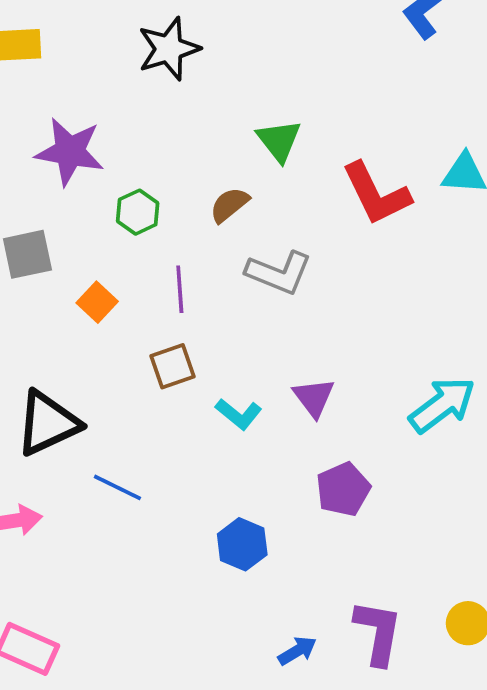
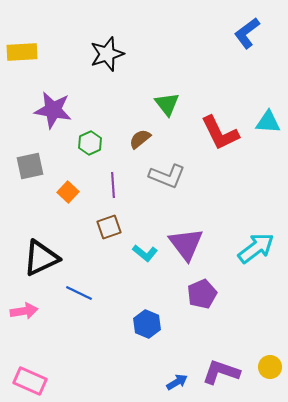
purple triangle: (314, 397) -> (186, 244), size x1.5
purple L-shape: (378, 632) -> (221, 372), turned -81

